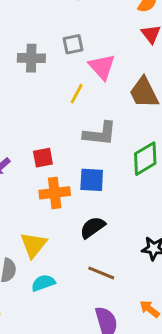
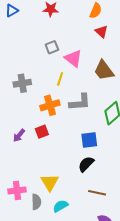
gray cross: (31, 58) -> (22, 83), moved
red square: (43, 158) -> (42, 132), moved
blue square: (92, 180) -> (89, 140), moved
orange cross: (55, 193) -> (50, 105), moved

